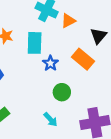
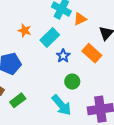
cyan rectangle: (35, 43) -> (50, 38), turned 42
cyan arrow: (51, 119) -> (61, 105), size x1.6

